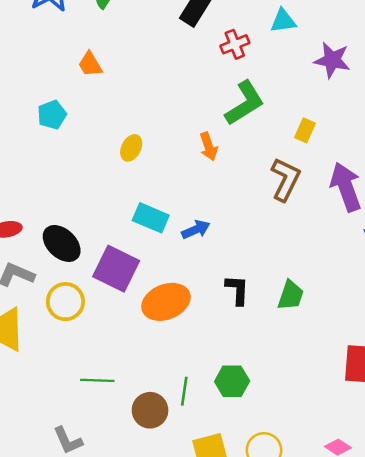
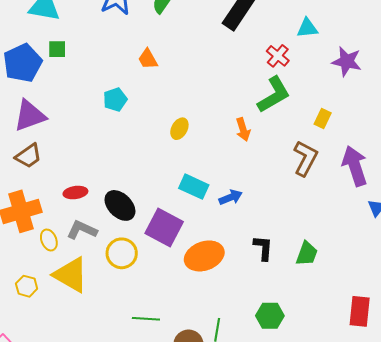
red cross: (235, 44) -> (278, 56), moved, turned -30
green hexagon: (232, 381) -> (270, 316), moved

